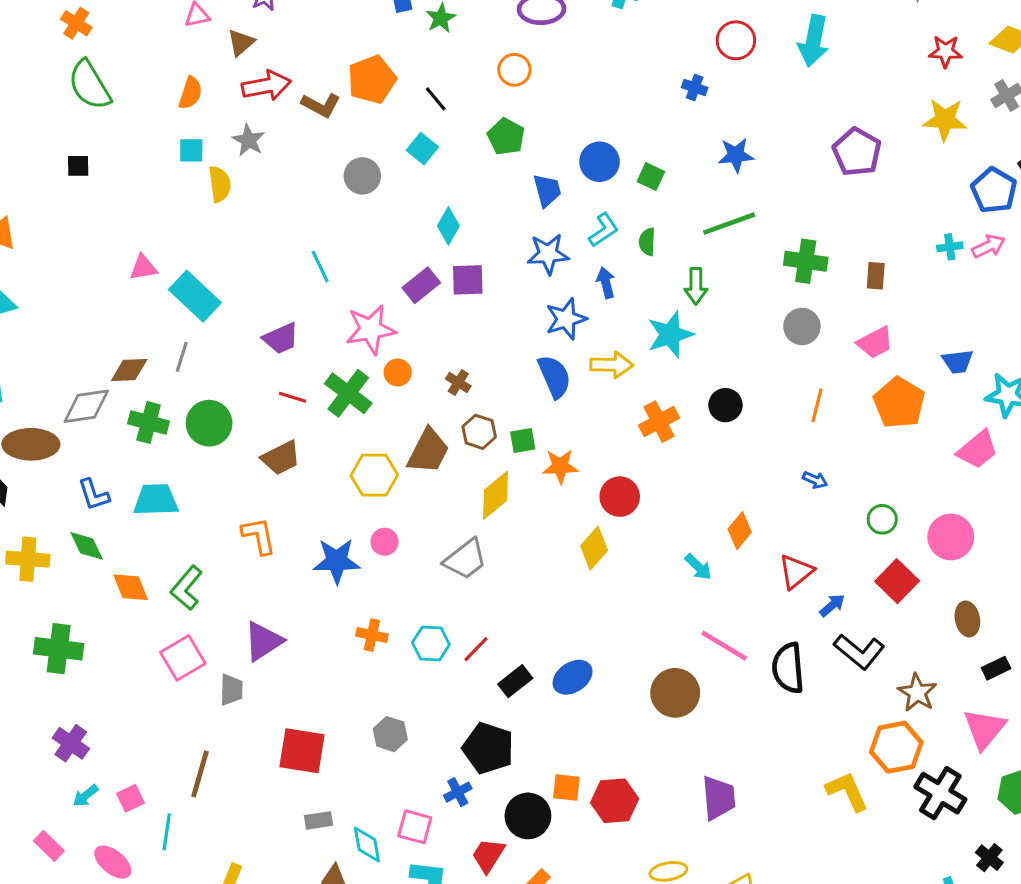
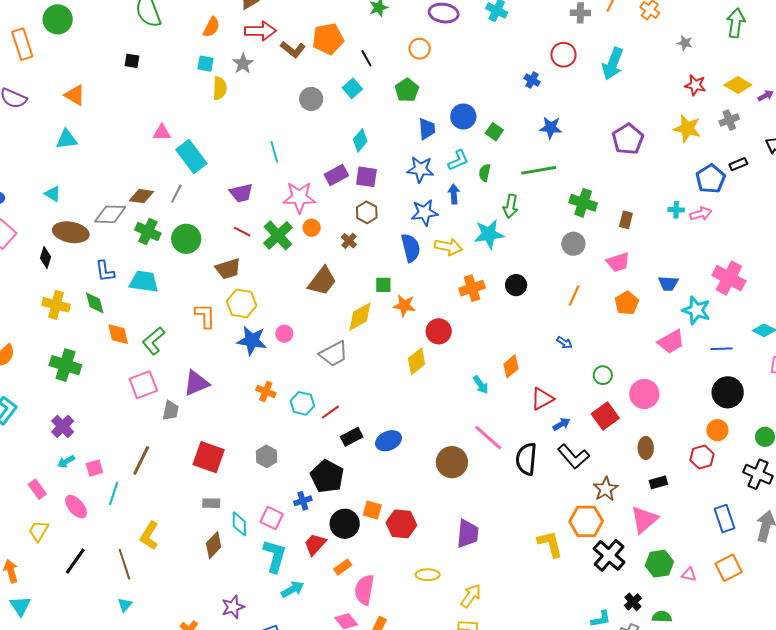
orange pentagon: (899, 403) -> (627, 303), size x0.7
brown hexagon: (479, 432) -> (367, 212), moved
yellow hexagon: (374, 475) -> (242, 303), moved

